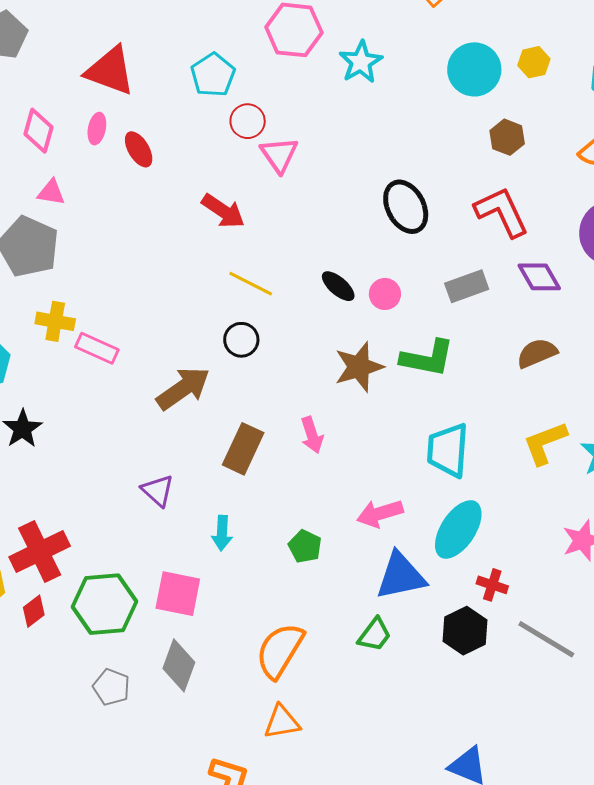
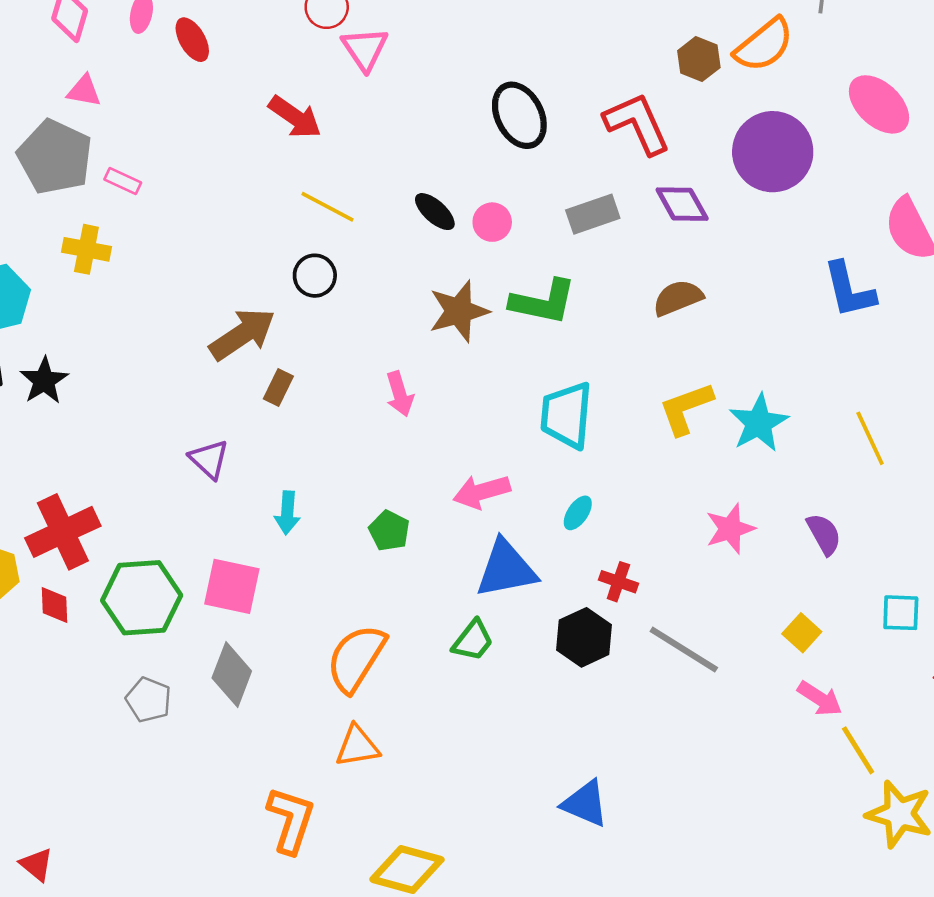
brown hexagon: (507, 137) -> (699, 59), moved
pink rectangle: (97, 348) -> (123, 181), moved, size x0.7
brown rectangle: (243, 449) -> (278, 387), moved, size x0.6
cyan ellipse: (458, 529) -> (578, 513), size x0.5
red diamond: (34, 611) -> (55, 605), turned -56

